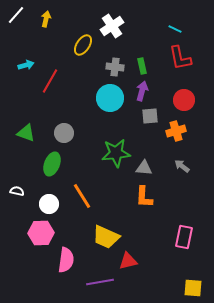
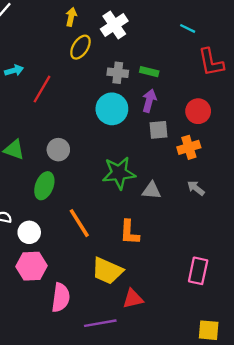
yellow arrow: (46, 19) -> (71, 17), moved
red L-shape: (180, 58) -> (211, 62), moved
green rectangle: (142, 66) -> (149, 72), turned -63
orange L-shape: (144, 197) -> (129, 232), moved
white circle: (49, 204) -> (29, 232), moved

